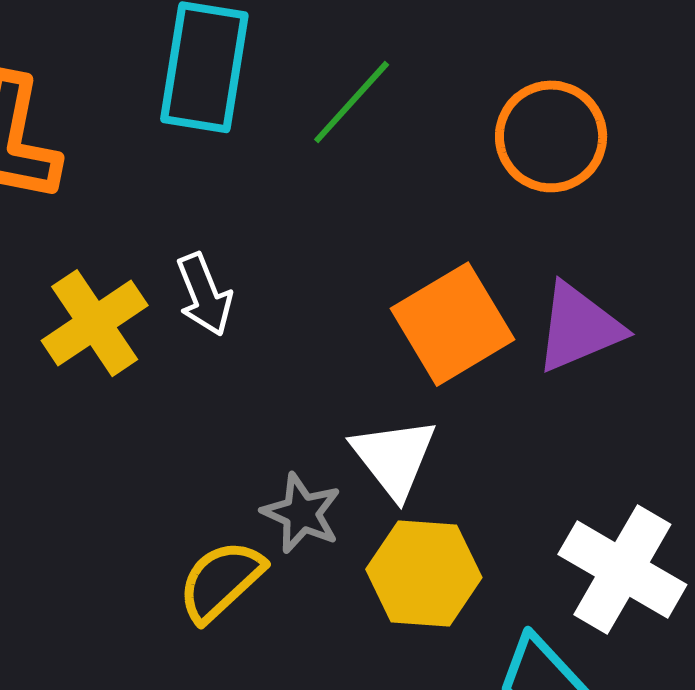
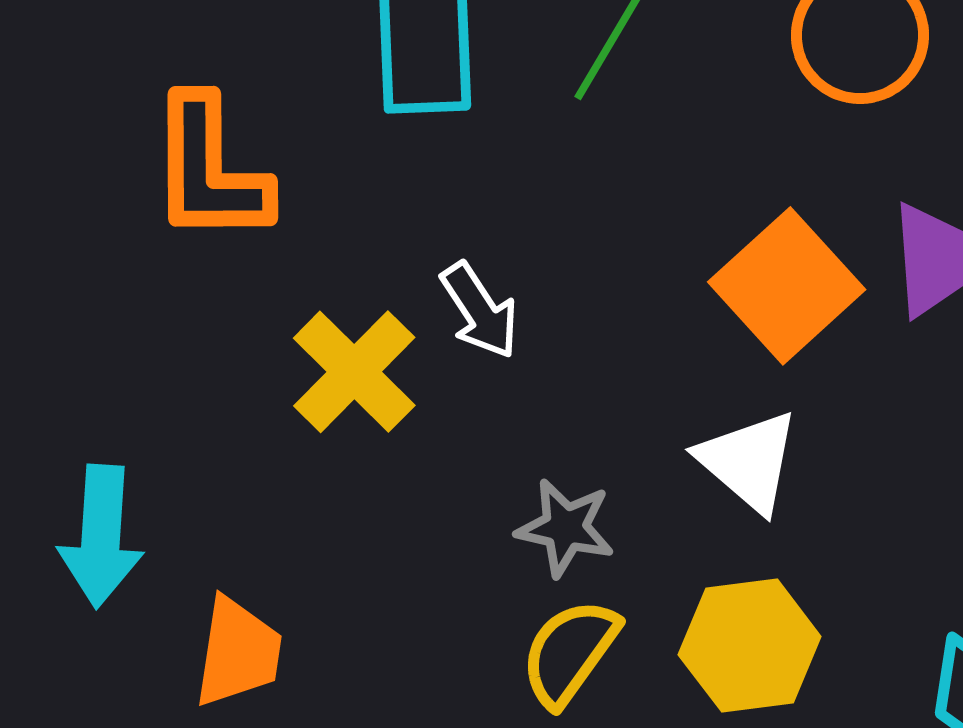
gray star: (302, 513) -> (565, 528), moved
yellow hexagon: (424, 573) -> (750, 646), moved

